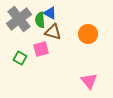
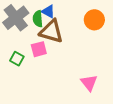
brown triangle: (53, 32) -> (51, 31), size x1.4
orange circle: (88, 34) -> (94, 20), moved

